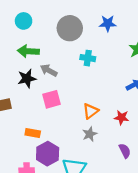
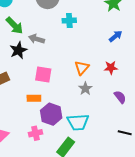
green arrow: (28, 51) -> (15, 26), turned -126
pink square: (52, 99) -> (43, 75), moved, turned 36

